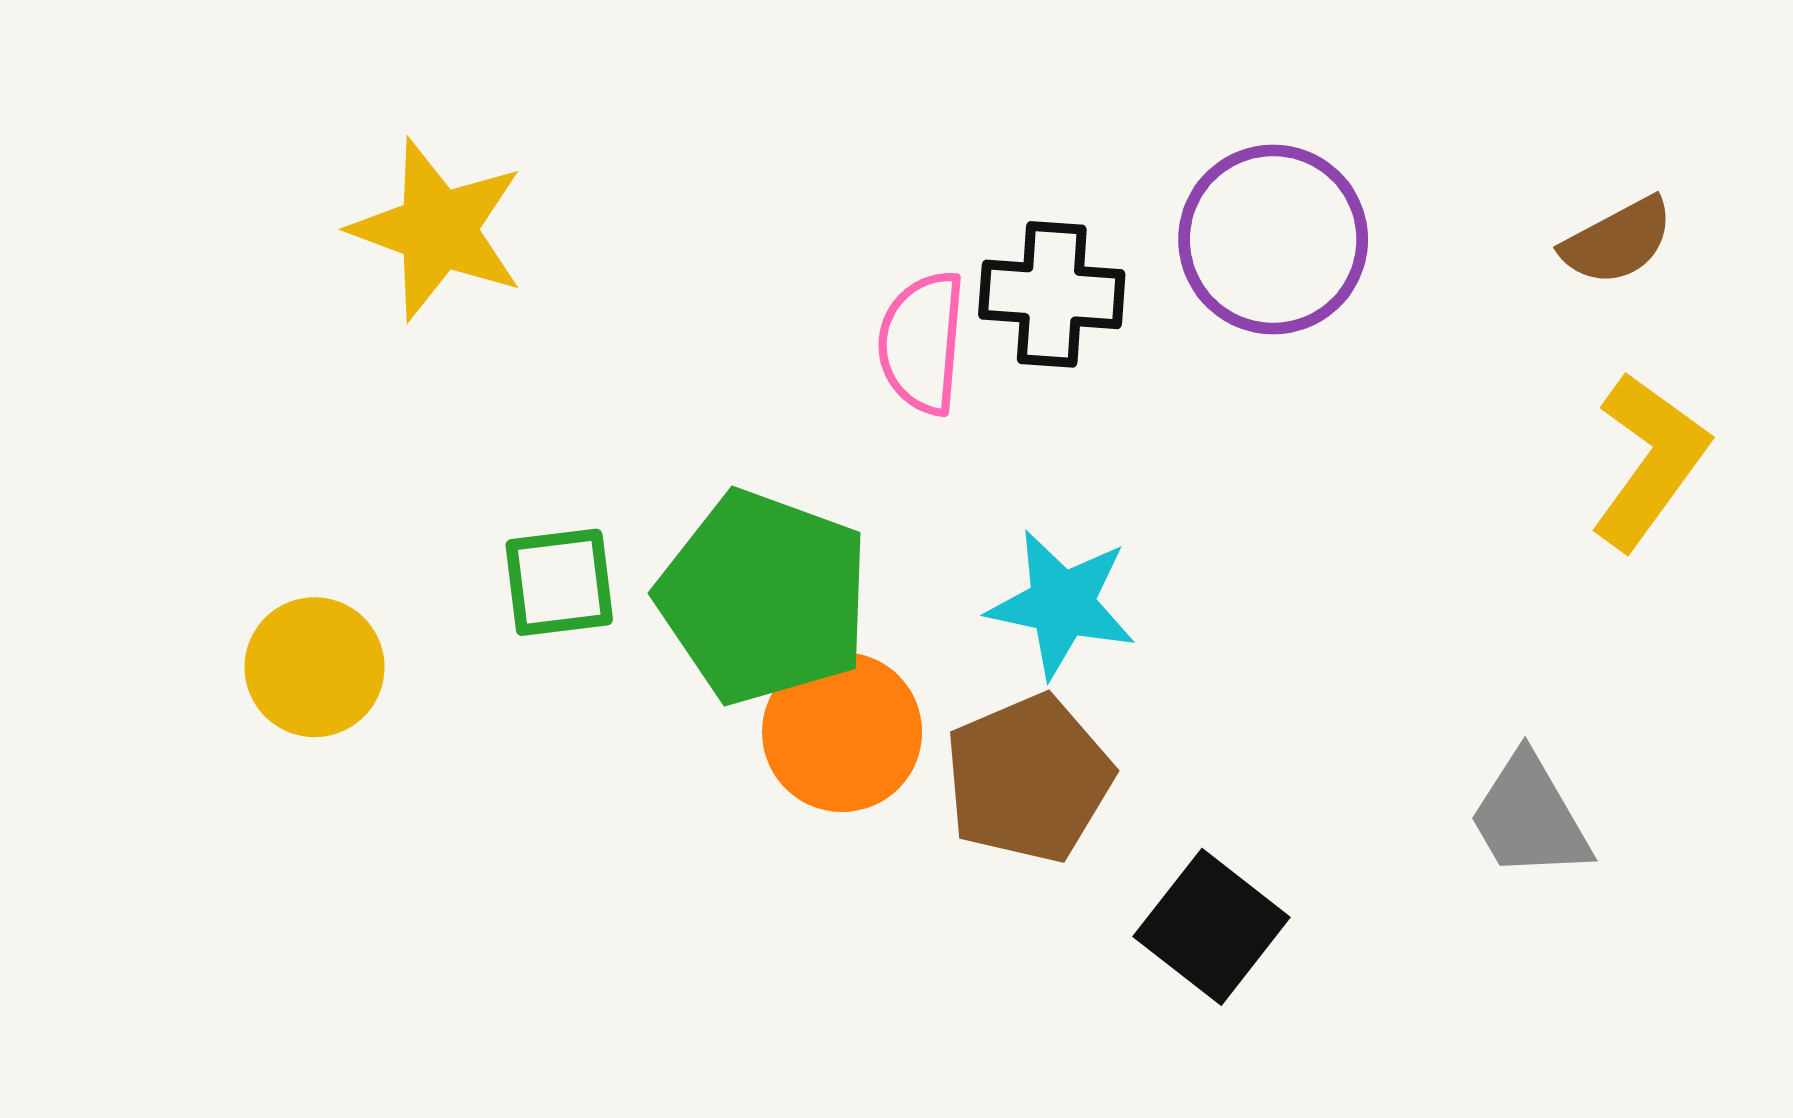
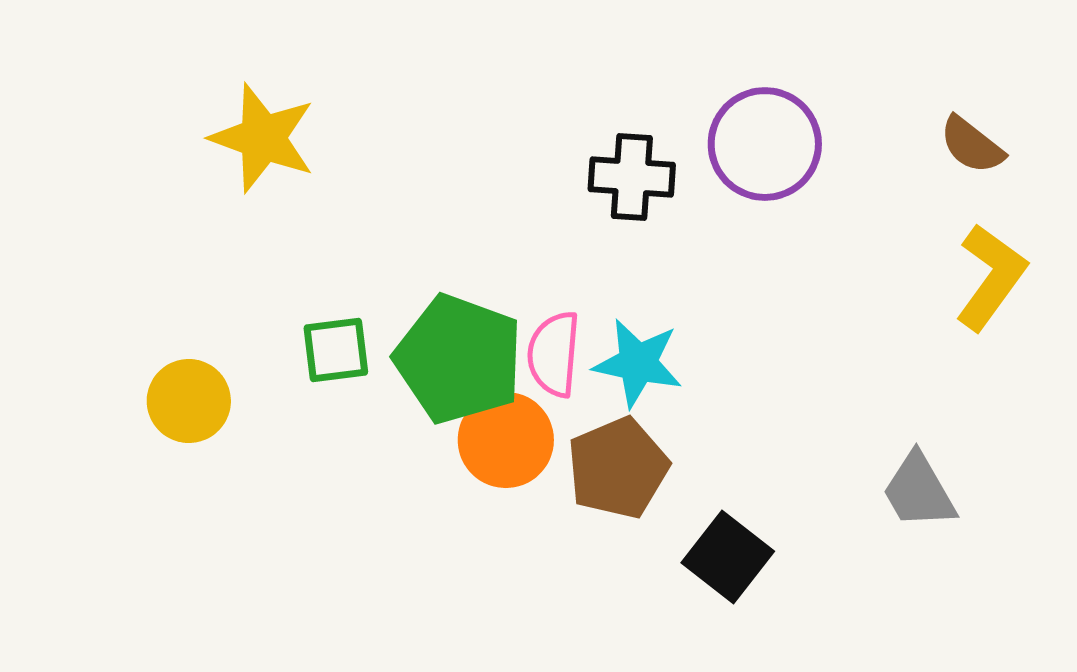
brown semicircle: (1618, 241) -> (972, 145), turned 66
pink semicircle: (922, 343) -> (554, 354), moved

